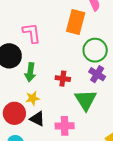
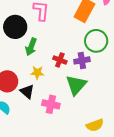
purple cross: (97, 74) -> (82, 60), moved, turned 35
yellow star: (33, 98) -> (37, 73), moved

